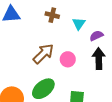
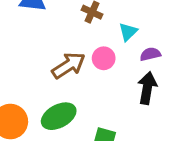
pink circle: (68, 59) -> (104, 58), moved

